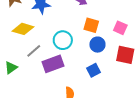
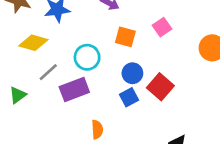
pink square: (120, 28) -> (162, 27), moved, turned 32
blue circle: (97, 45) -> (132, 73), moved
red square: (125, 55) -> (160, 87), moved, turned 30

